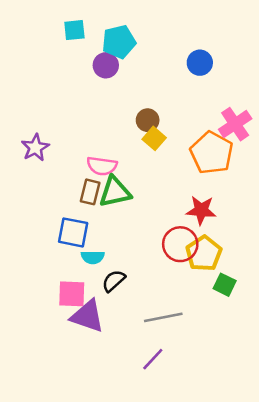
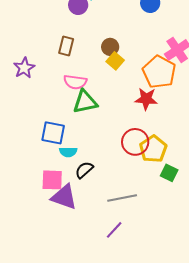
brown rectangle: (90, 192) -> (66, 46), moved
red star: (201, 210) -> (146, 99), moved

